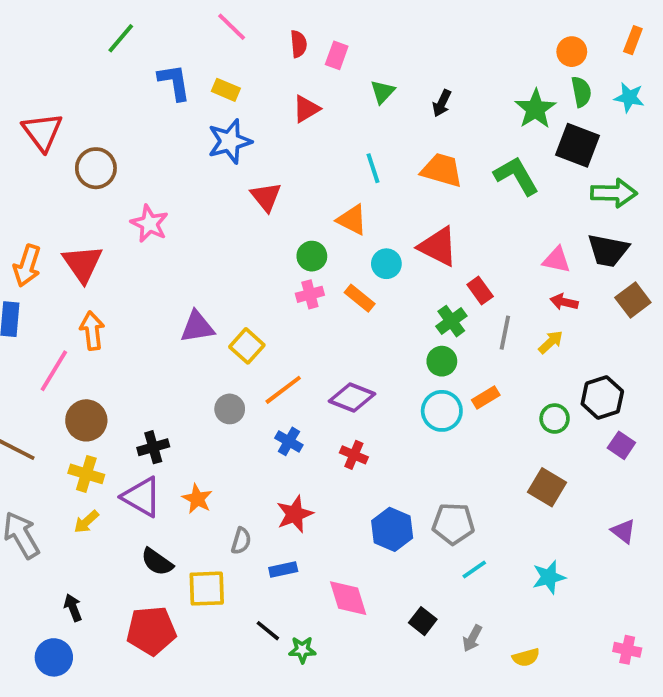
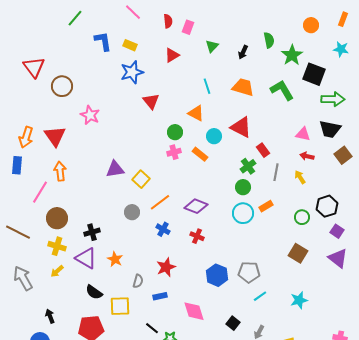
green semicircle: (581, 92) -> (269, 40), moved
yellow arrow: (551, 342) -> (300, 177), turned -80
purple triangle: (623, 531) -> (338, 258), moved, size x1.5

